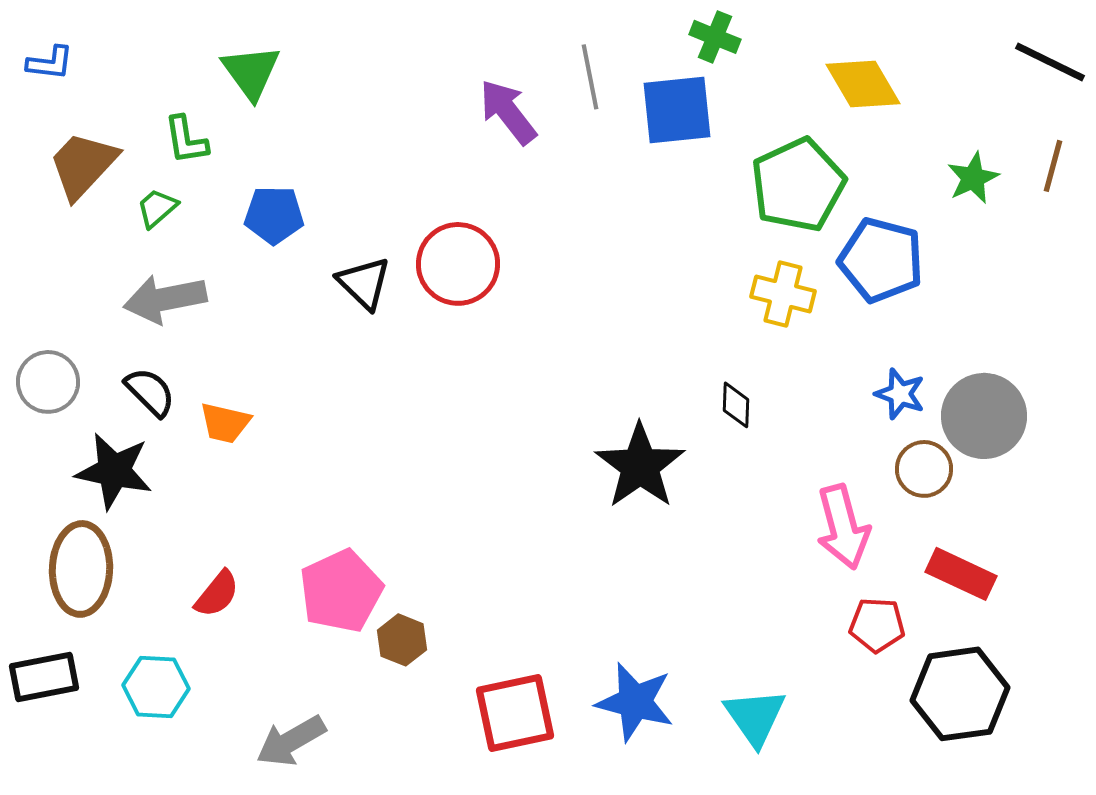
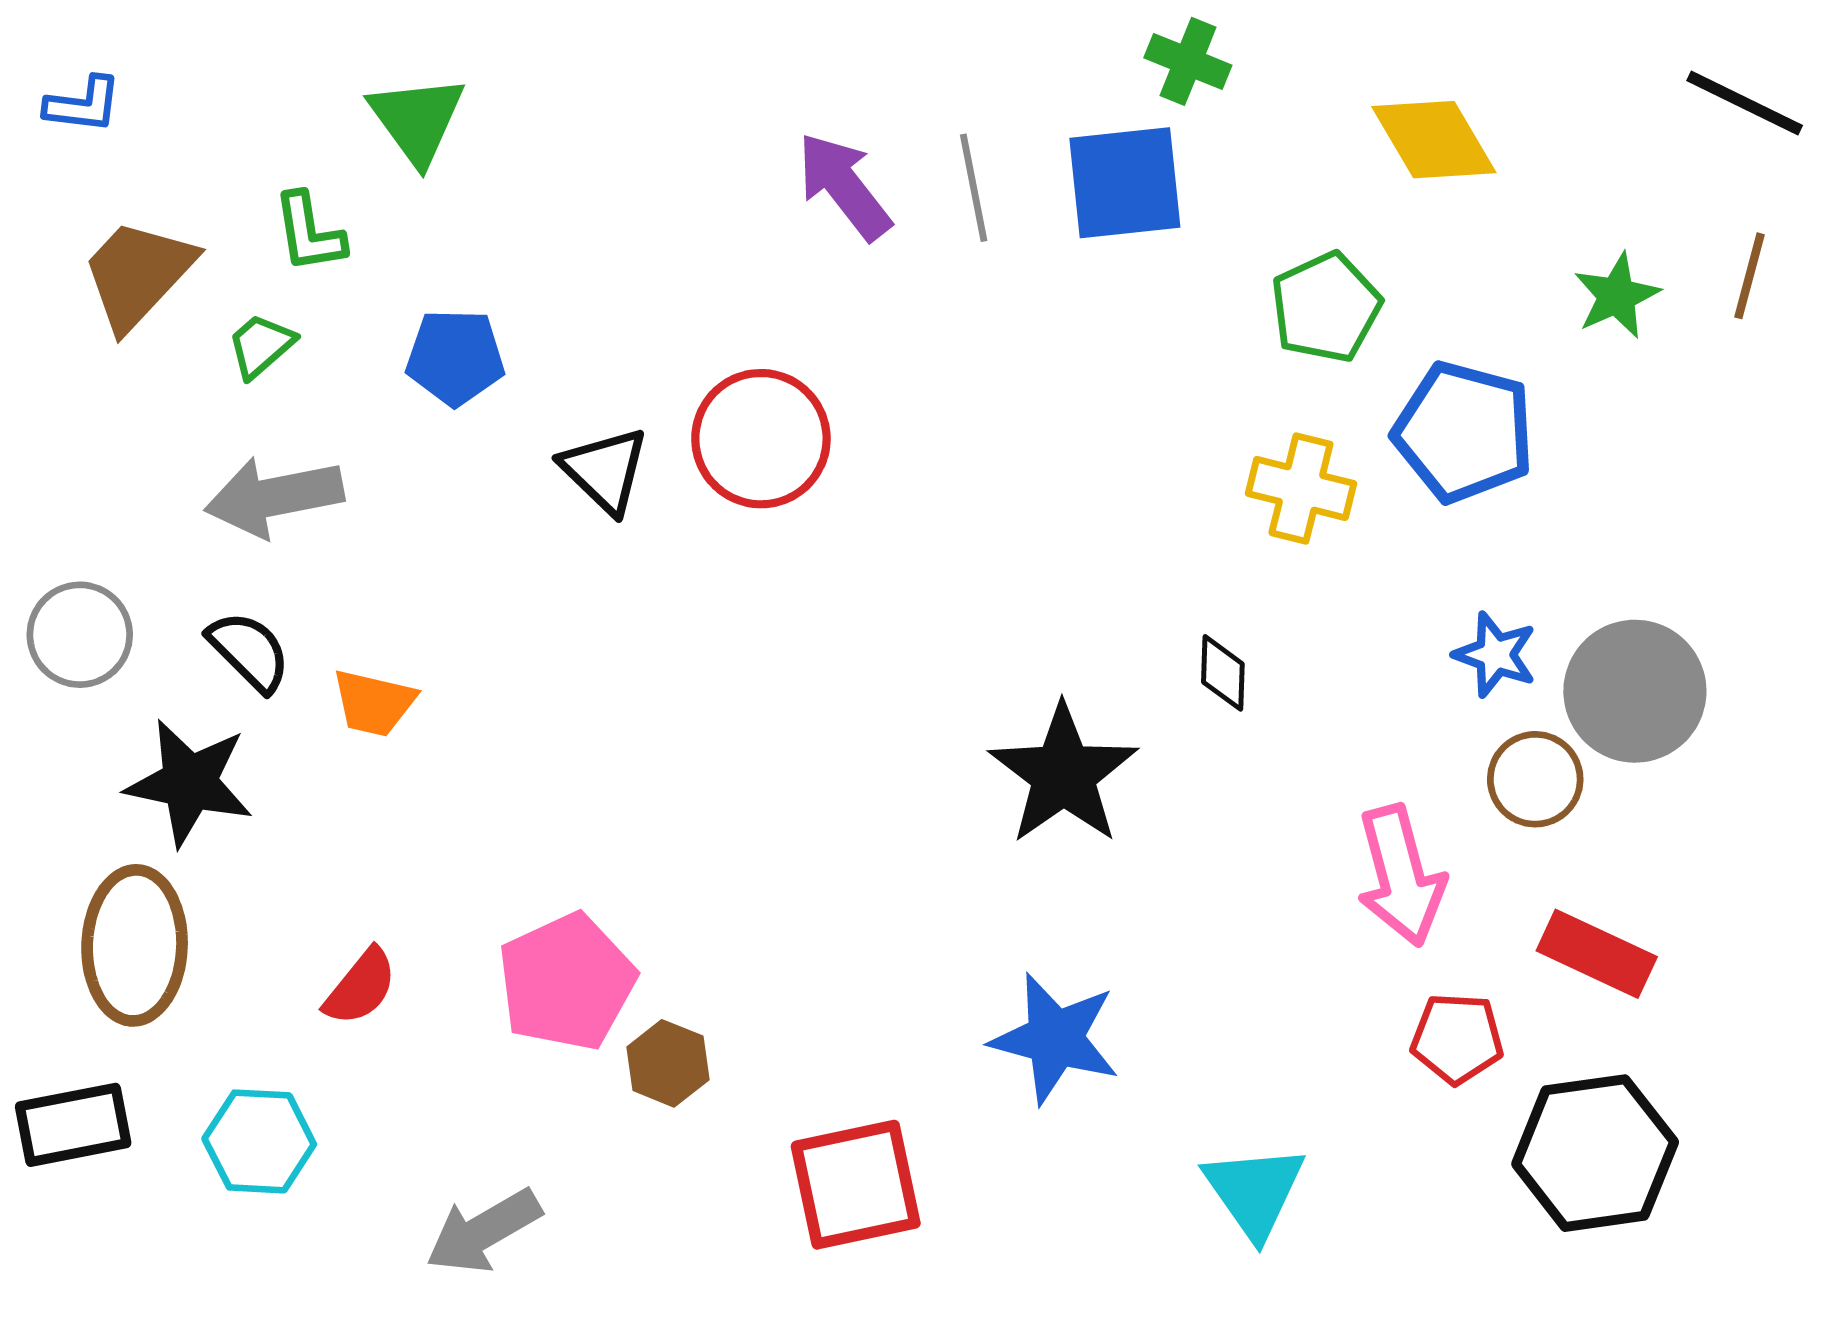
gray line: (590, 77) -> (974, 188), moved
green pentagon: (798, 185) -> (1326, 307), size x0.7
blue star: (635, 702) -> (1055, 1038), moved

